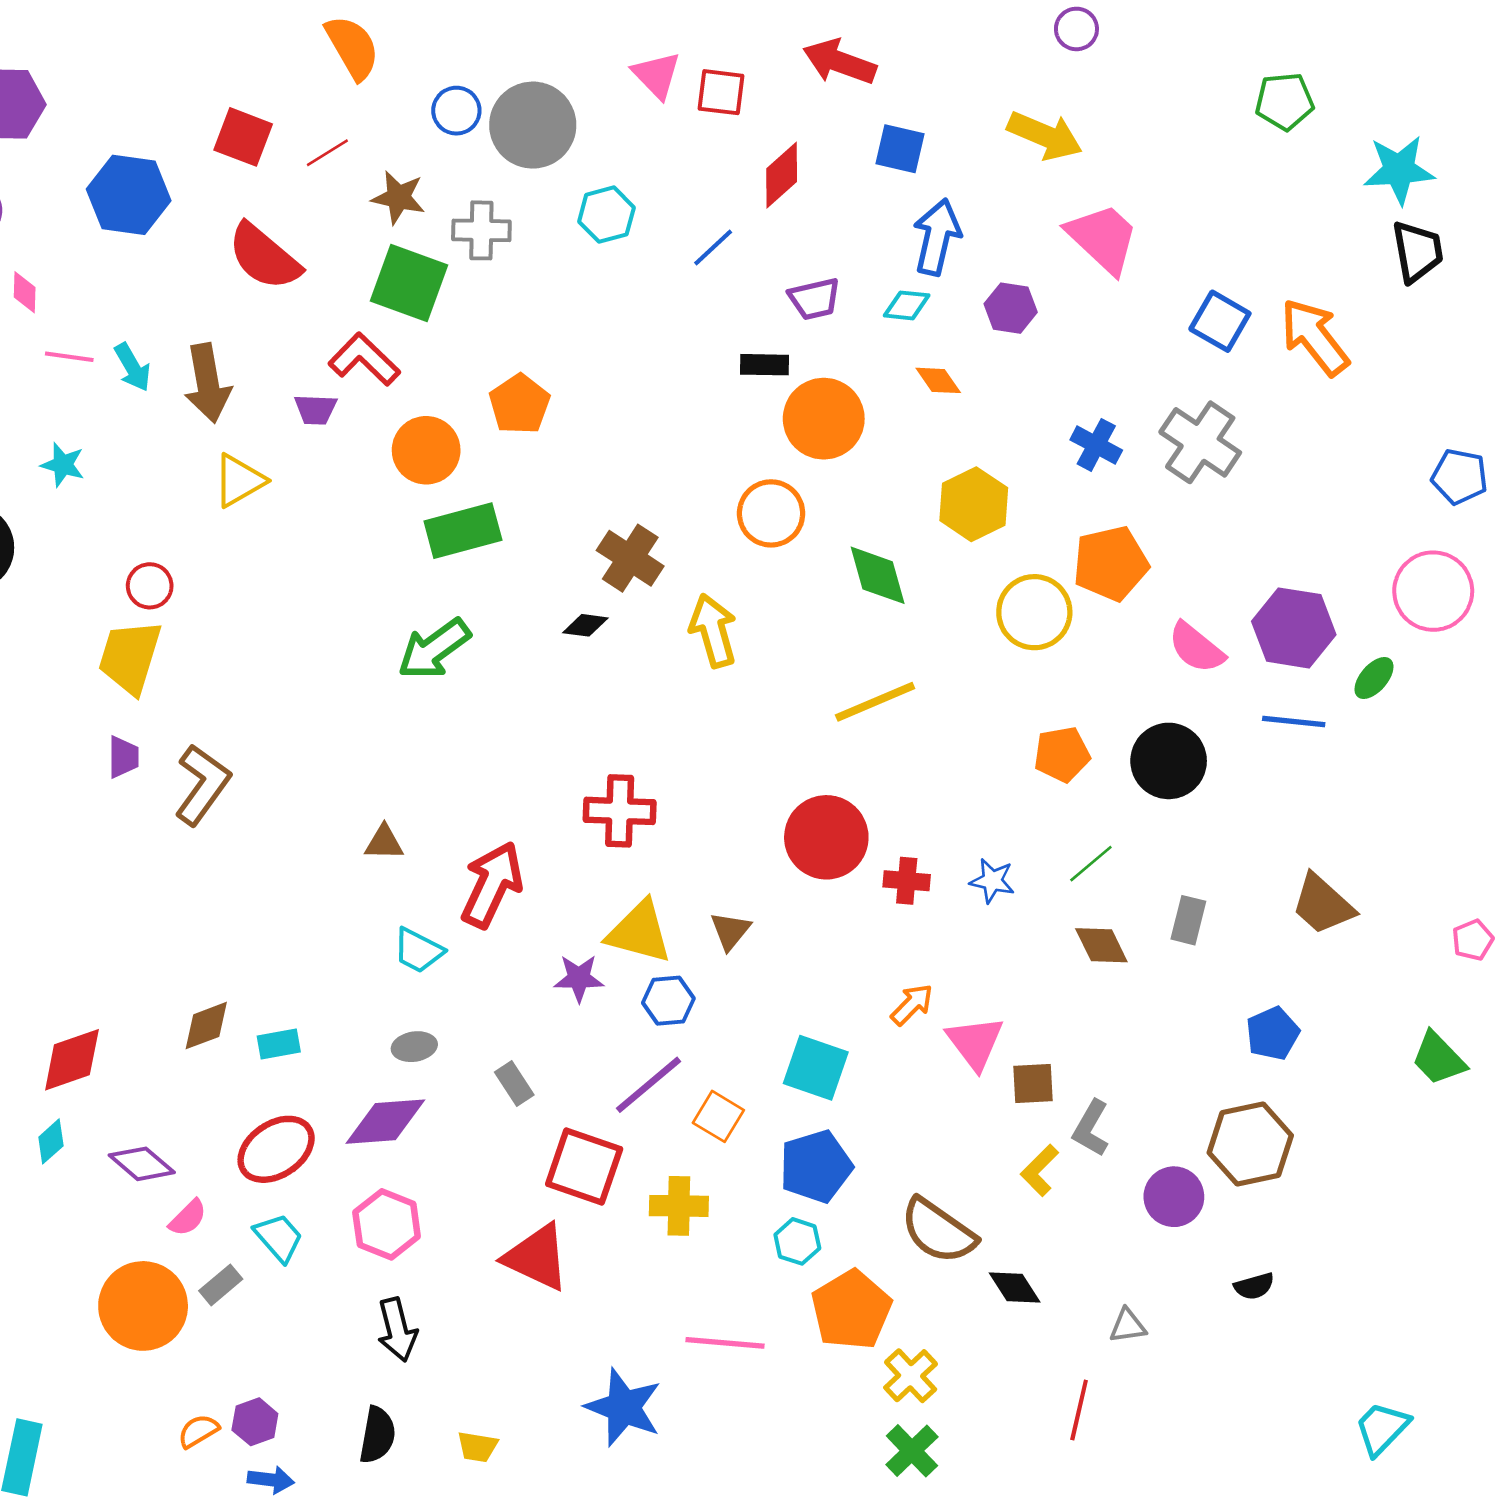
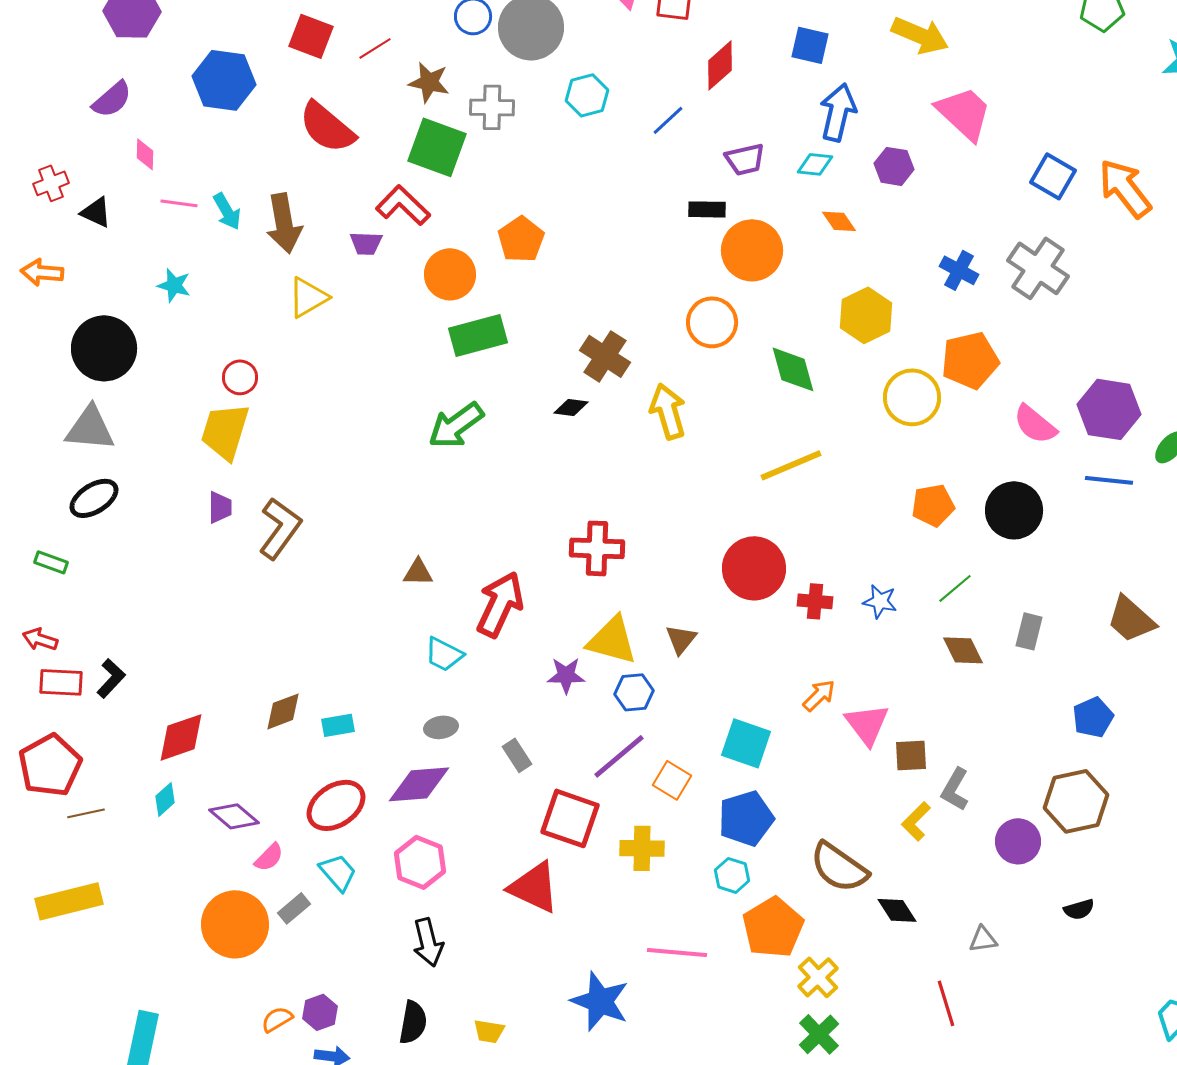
red line: (1079, 1410) -> (946, 1003), turned -30

